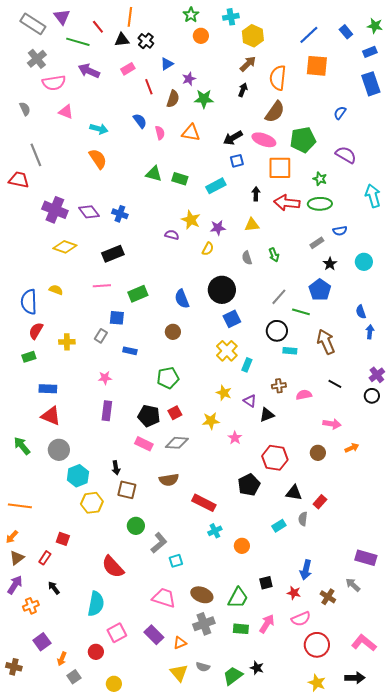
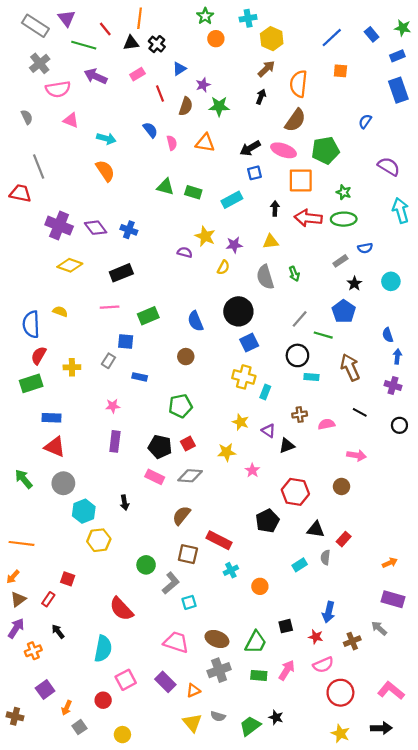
orange square: (317, 66) -> (340, 71), size x0.6
purple semicircle: (346, 155) -> (389, 166), moved
gray semicircle: (247, 258) -> (265, 277), size x1.6
yellow cross: (227, 351) -> (244, 377), turned -30
green rectangle: (29, 357) -> (31, 383), size x1.5
purple cross: (377, 375) -> (393, 386), moved, turned -35
orange arrow: (352, 448) -> (390, 563), moved
brown semicircle: (169, 480) -> (181, 515), turned 138
brown square: (127, 490) -> (188, 554), moved
brown cross: (328, 597) -> (352, 641), turned 35

